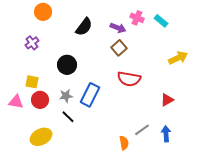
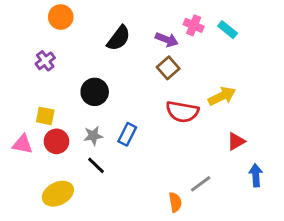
yellow arrow: (178, 58) -> (222, 96), moved
blue rectangle: (90, 95) -> (127, 134), size x0.7
blue arrow: (166, 134) -> (256, 175), moved

